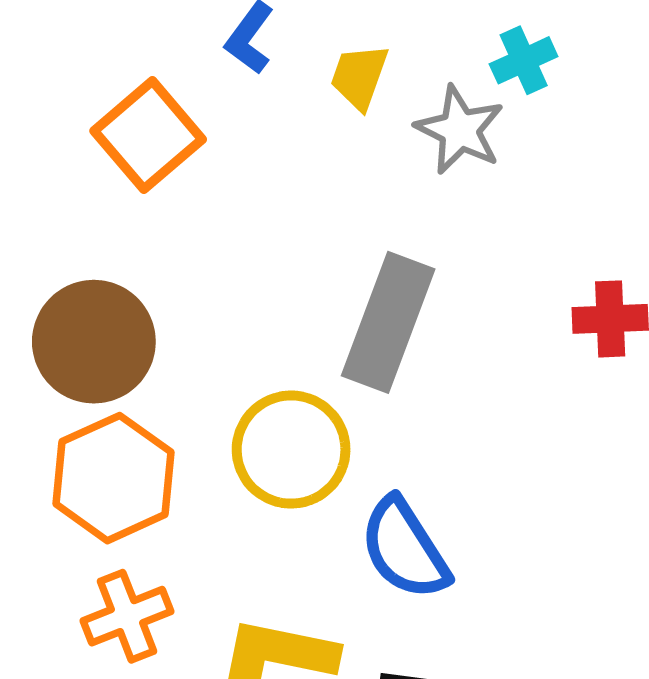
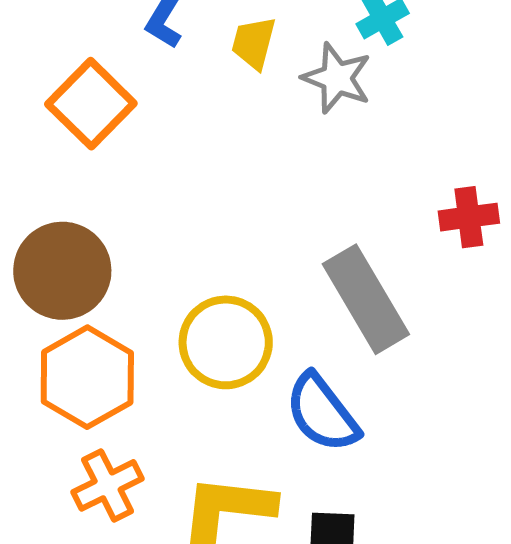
gray rectangle: (388, 322) -> (366, 299), moved, turned -46

